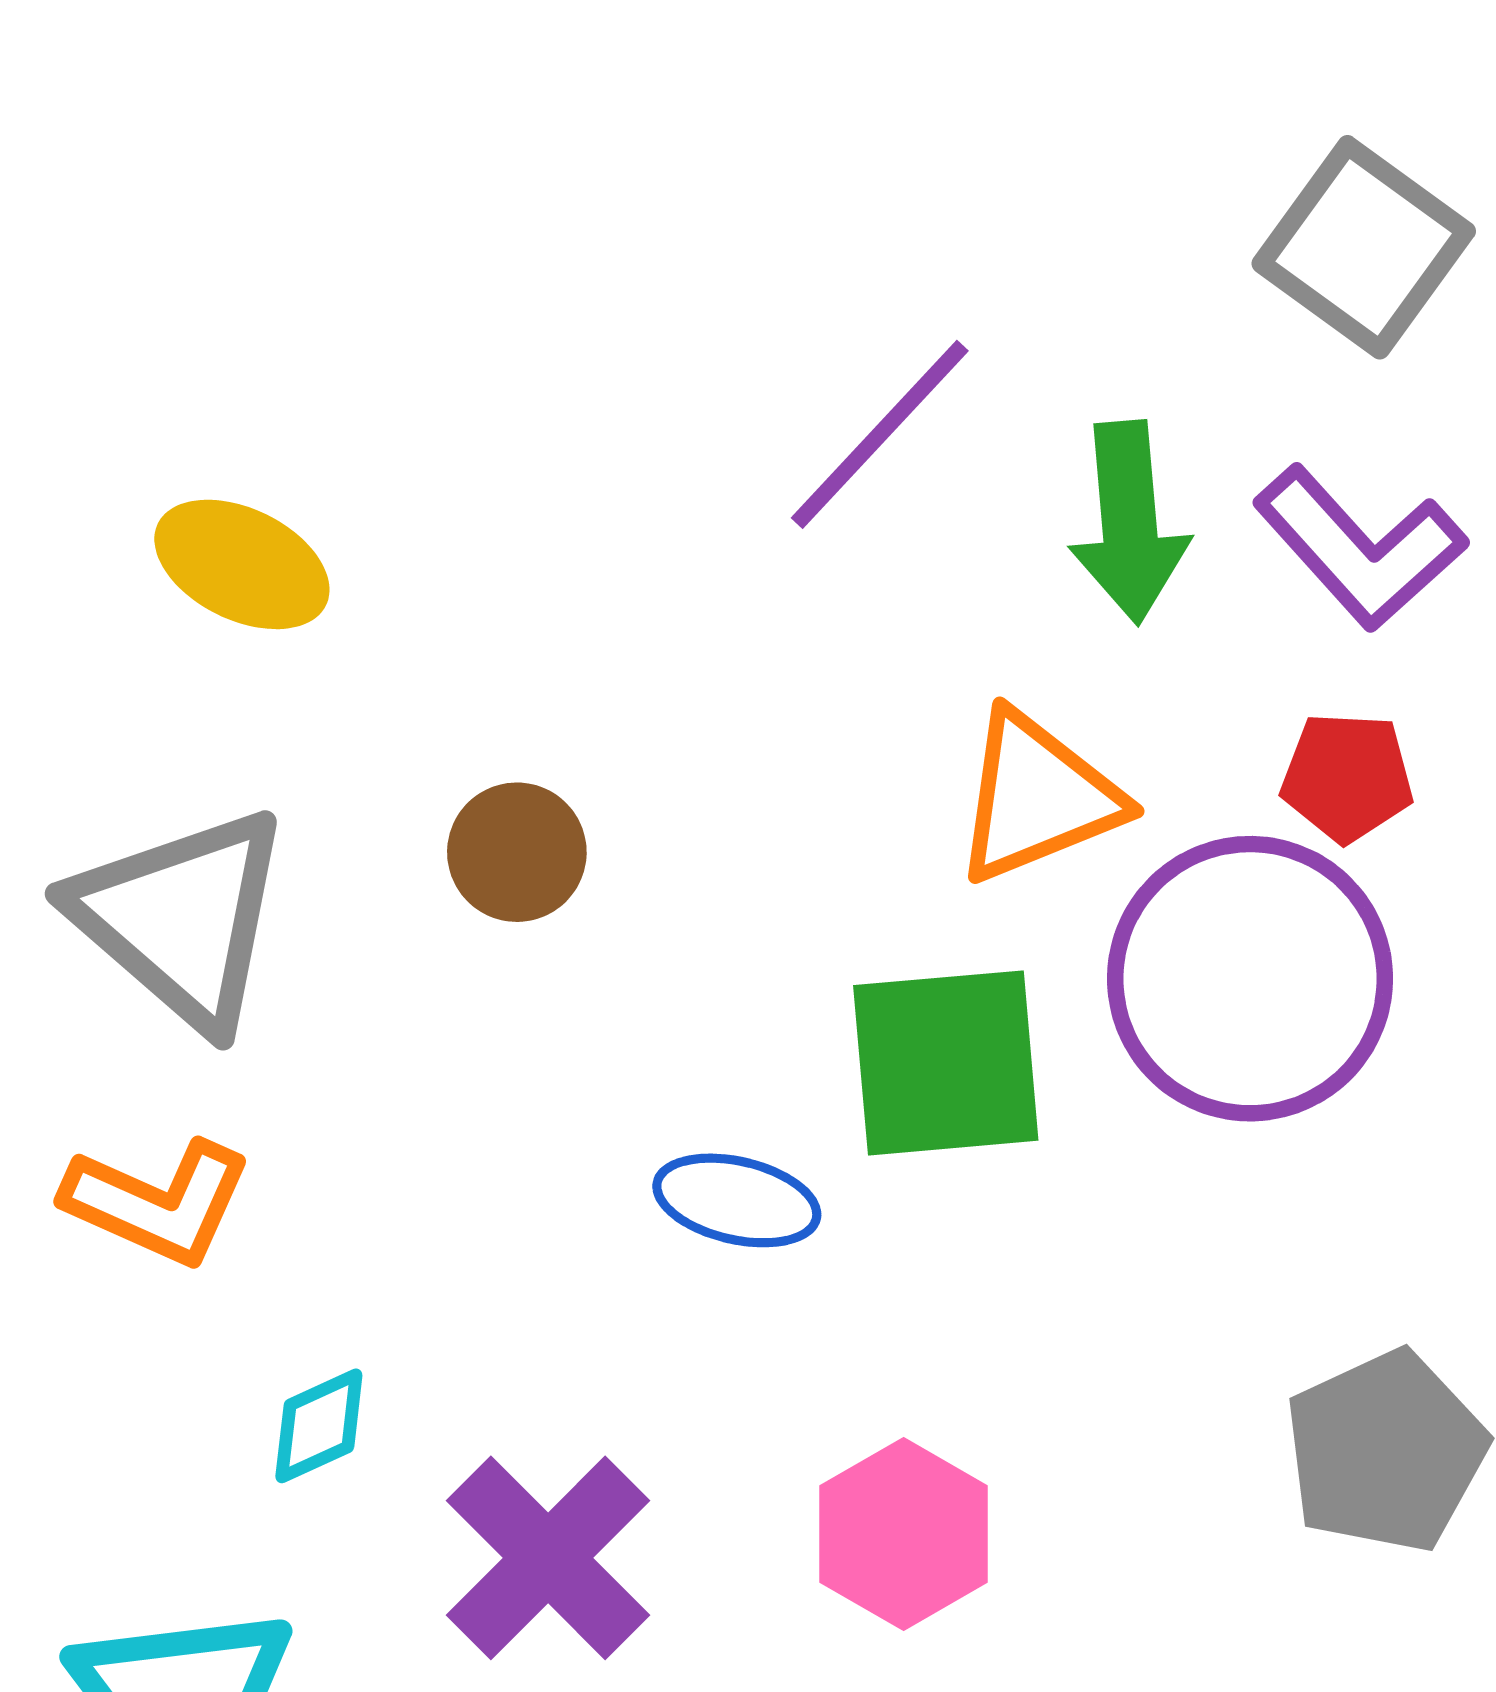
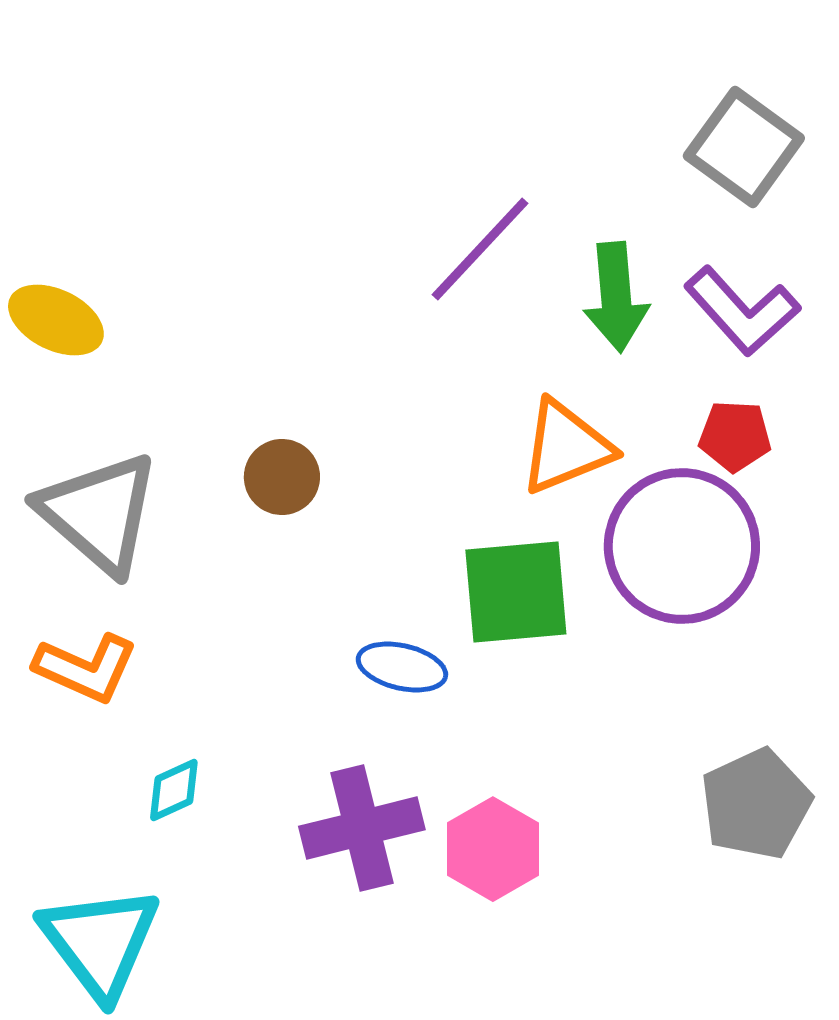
yellow ellipse: (242, 564) -> (56, 320), moved
purple cross: (548, 1558) -> (362, 828), moved, turned 31

